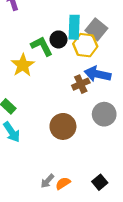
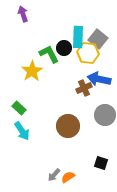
black square: (100, 182) -> (101, 163), moved, turned -32

